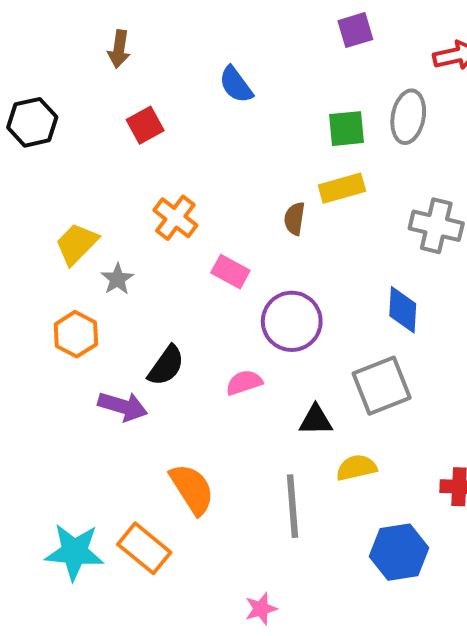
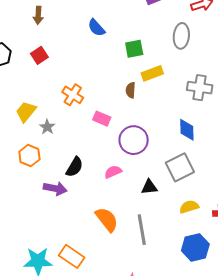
red square: (145, 125) -> (39, 55), moved
green square: (346, 129) -> (134, 49), moved
yellow semicircle: (356, 468) -> (189, 207), moved
orange semicircle: (192, 489) -> (107, 219), moved

